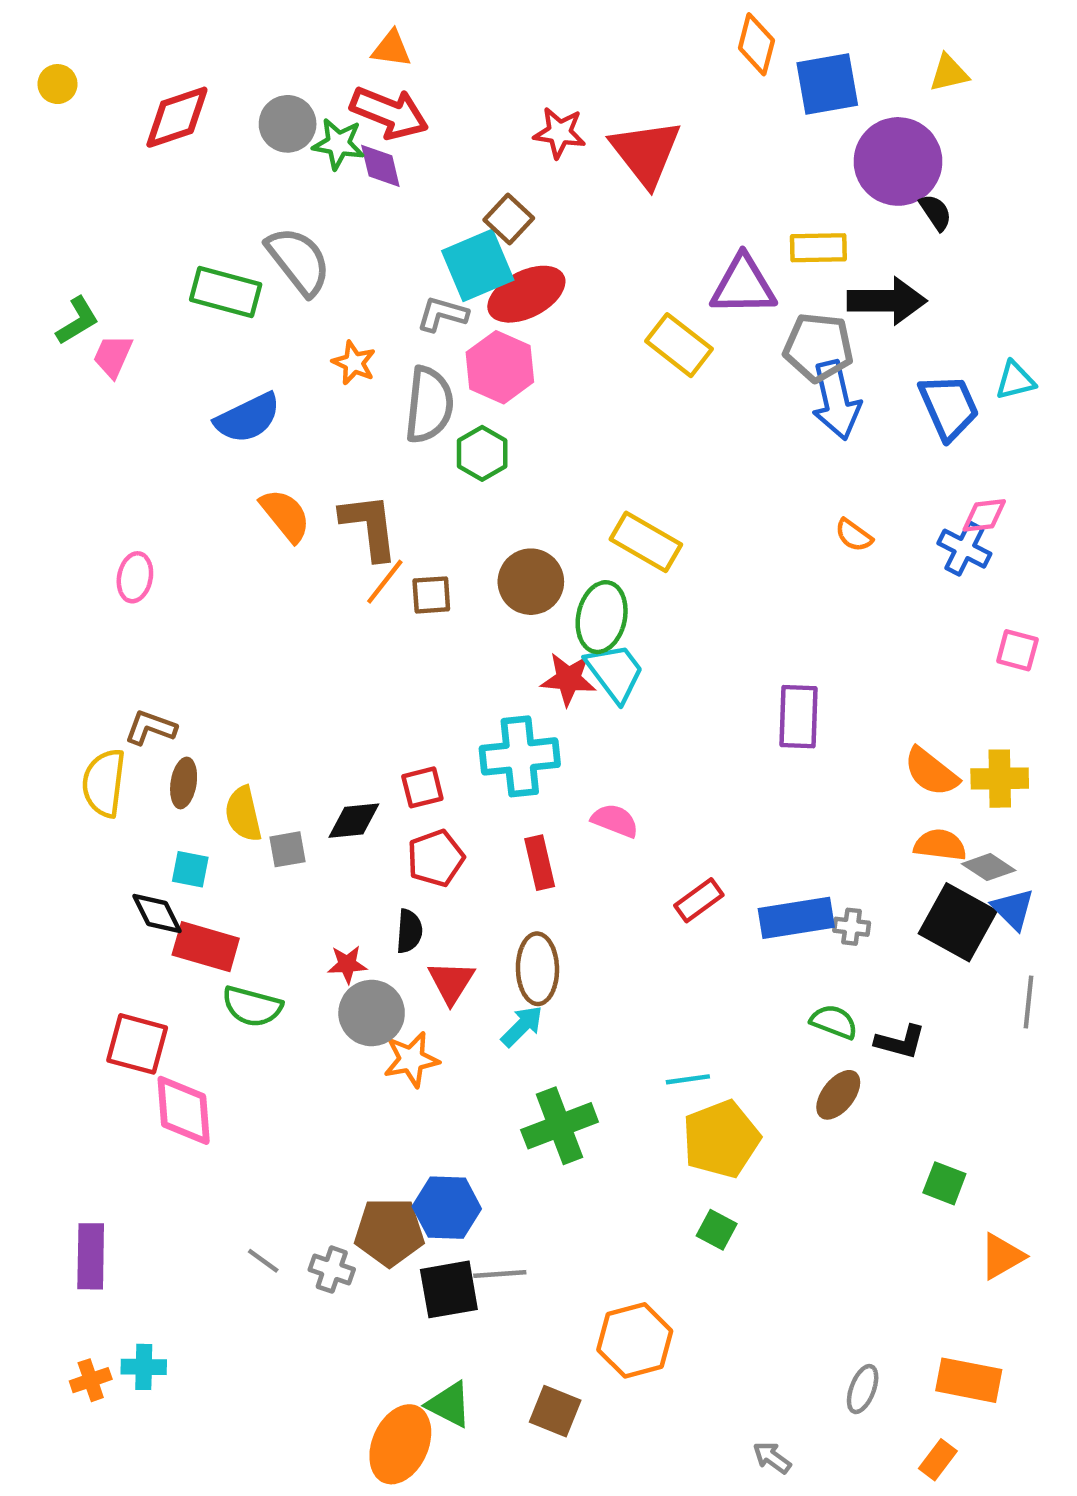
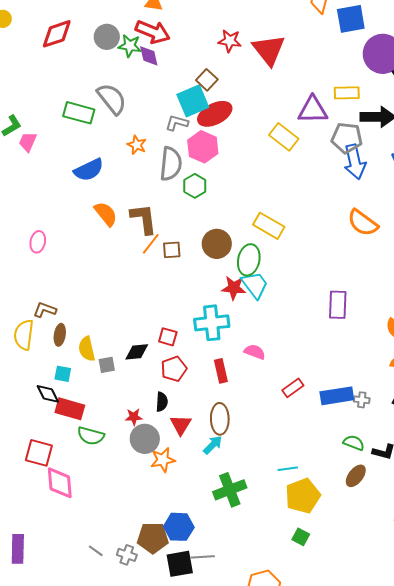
orange semicircle: (854, 535) -> (363, 223), size x1.8
red square: (422, 787) -> (168, 337), turned 30

